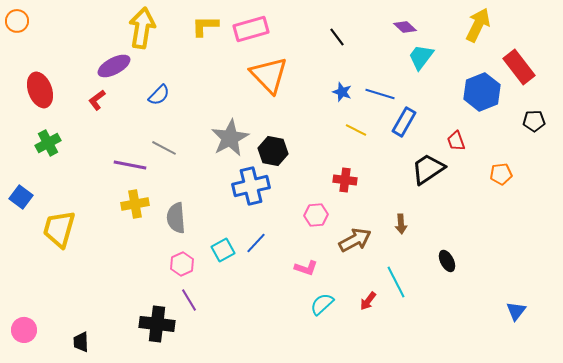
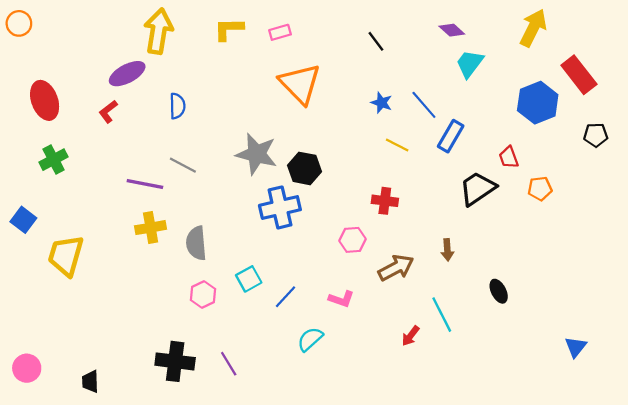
pink rectangle: (251, 29) -> (280, 32), size x0.6
blue line: (380, 94) -> (424, 105), turned 32
blue semicircle: (159, 95) -> (177, 106), turned -45
gray star: (230, 138) -> (257, 154), turned -30
orange pentagon: (501, 174) -> (540, 189), moved
blue line: (256, 243) -> (286, 297), moved
purple line: (189, 300) -> (229, 364), moved
cyan semicircle: (322, 304) -> (310, 339), moved

